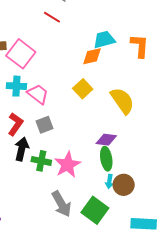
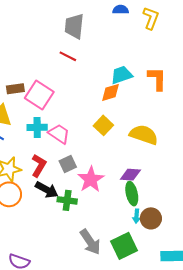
yellow semicircle: (122, 101) -> (144, 135), turned -32
black arrow: (22, 149) -> (47, 190), turned 110
pink star: (68, 165) -> (91, 179), moved
green square: (95, 210) -> (124, 246), turned 32

